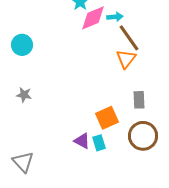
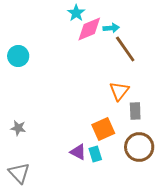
orange triangle: (126, 59) -> (119, 91), moved
gray star: (24, 95) -> (18, 128), moved

